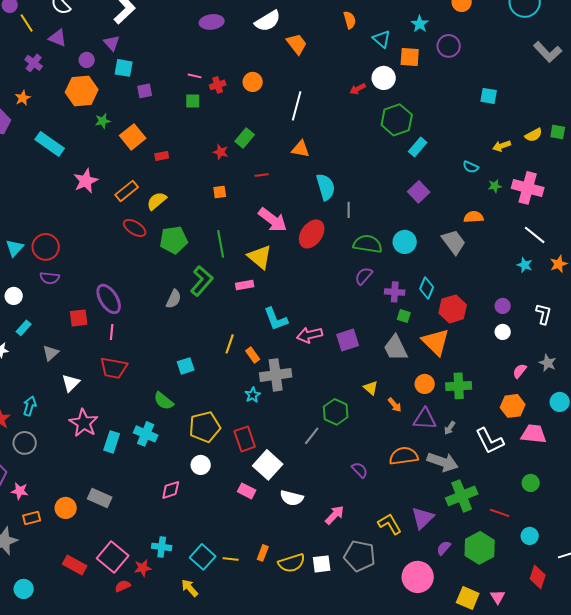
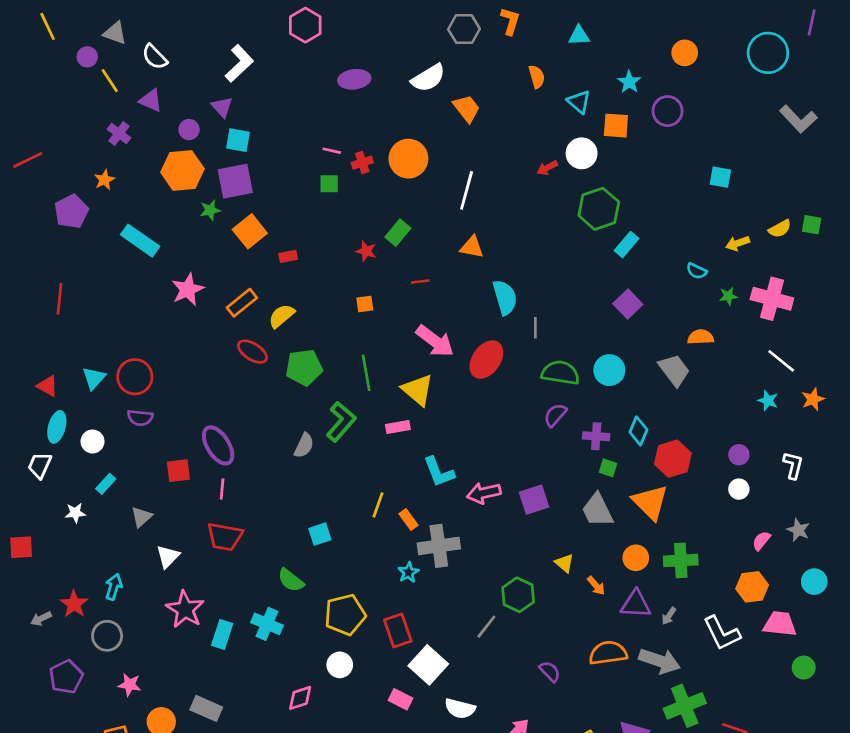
orange circle: (253, 82) -> (408, 159), size x1.5
purple square: (145, 91) -> (235, 181), moved, size x1.8
green circle: (531, 483) -> (804, 668), moved
pink star: (20, 491) -> (130, 685), moved

